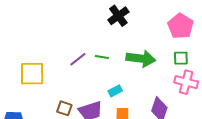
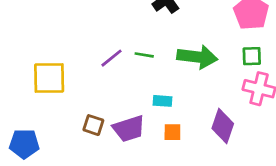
cyan rectangle: (115, 91) -> (163, 101), turned 32

